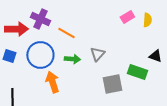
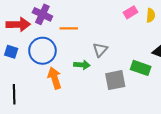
orange line: (66, 33) -> (69, 28), turned -30
green arrow: (72, 59) -> (82, 65), moved

